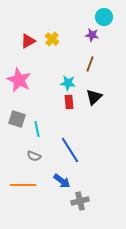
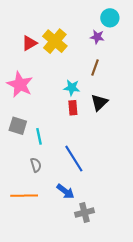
yellow cross: (52, 39) -> (55, 41), size x1.6
gray semicircle: (34, 156) -> (36, 165), turned -128

